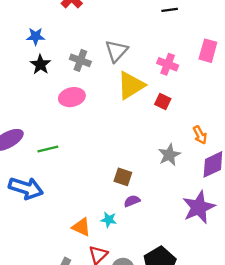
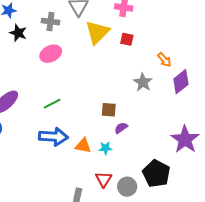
green line: (48, 149) -> (52, 104), moved
blue arrow: (26, 188) -> (53, 137), moved
purple star: (199, 207) -> (185, 139), moved
orange triangle: (81, 227) -> (83, 146), moved

